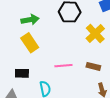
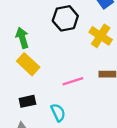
green arrow: (30, 20) -> (22, 38), turned -84

